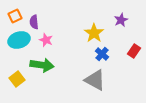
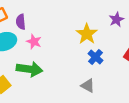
gray triangle: (95, 80) -> (88, 86), size x0.6

